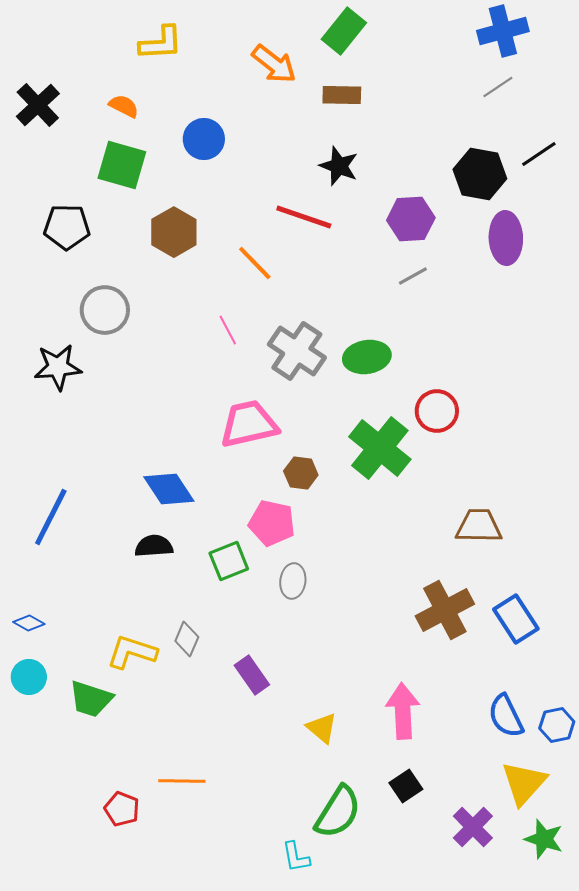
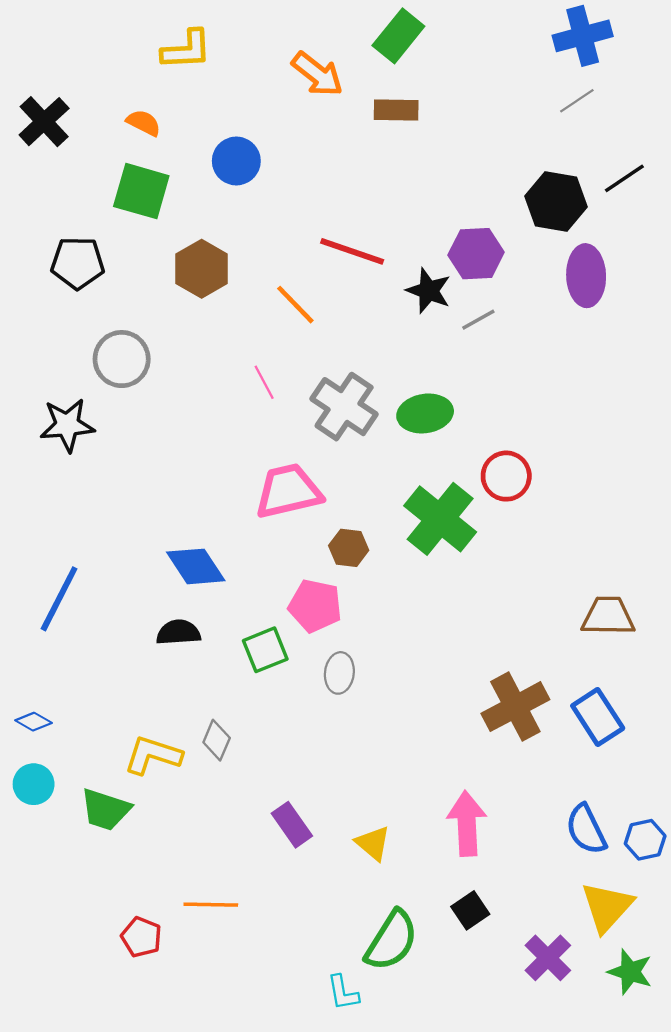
black star: (339, 166) -> (429, 291), moved
brown trapezoid: (479, 526) -> (608, 616), moved
purple rectangle: (252, 675) -> (292, 825), moved

